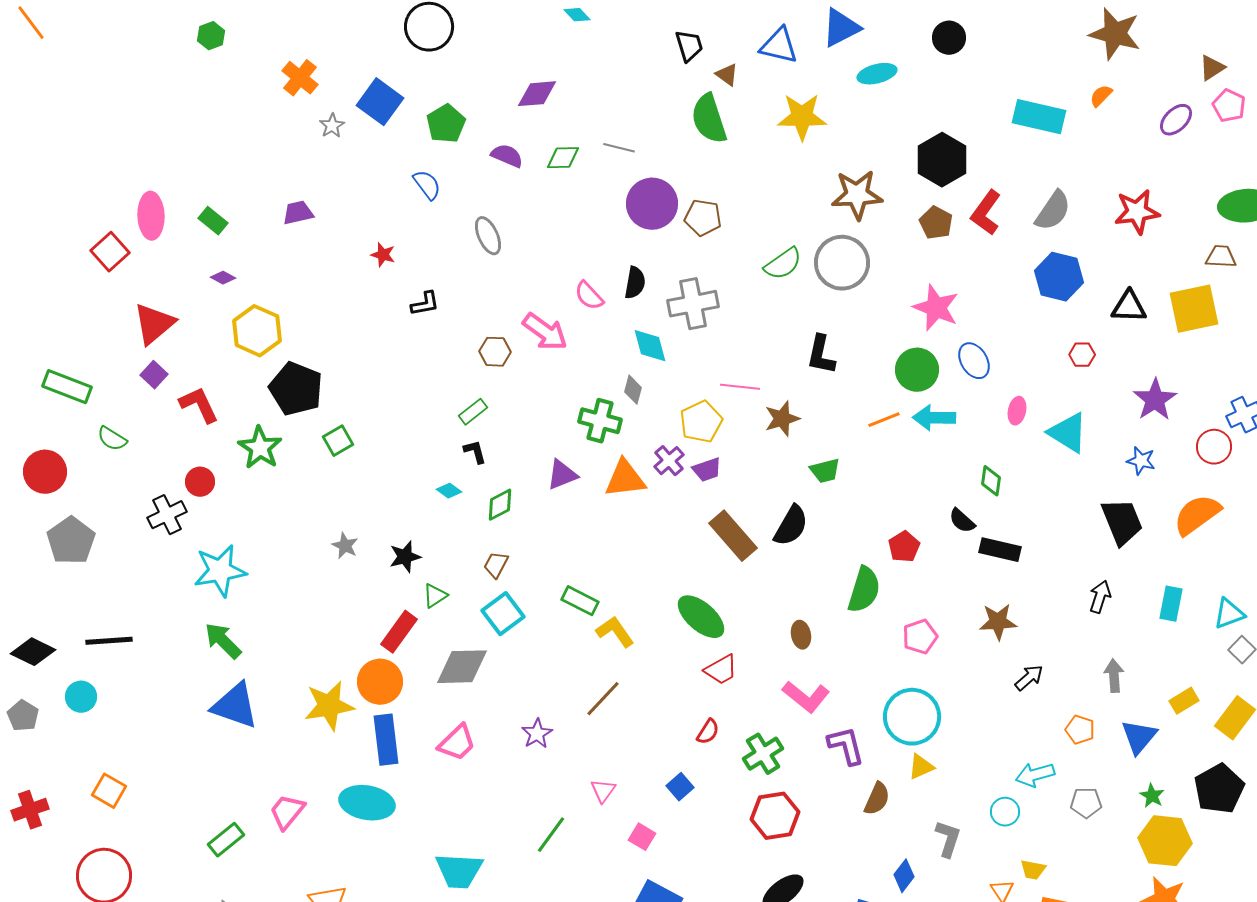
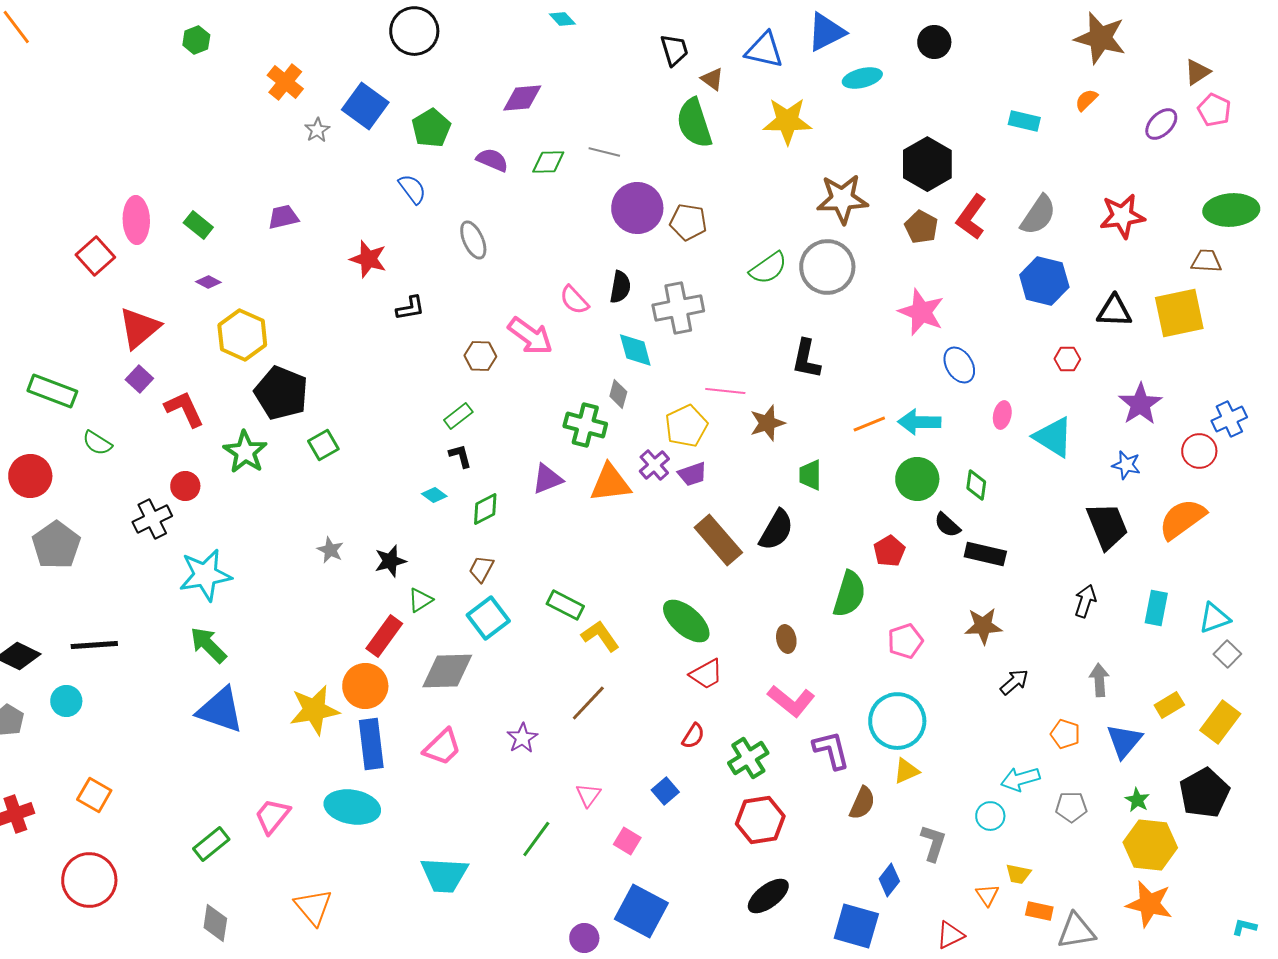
cyan rectangle: (1039, 117) -> (1024, 121), size x0.6
red star: (383, 255) -> (368, 259), size x1.5
green circle: (917, 370) -> (917, 479), moved
green trapezoid: (825, 471) -> (810, 475), turned 104

